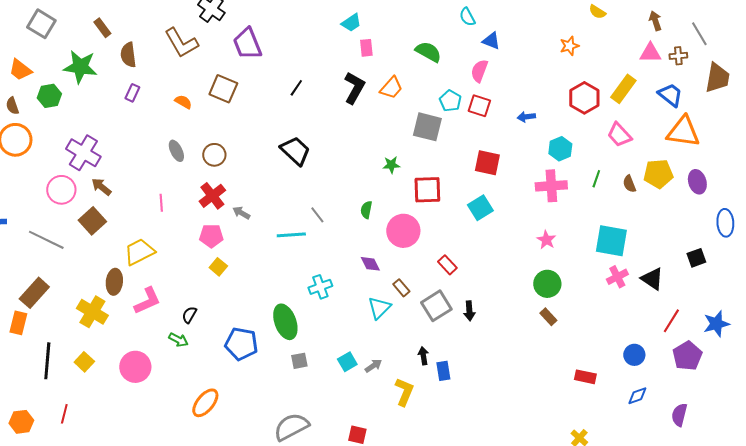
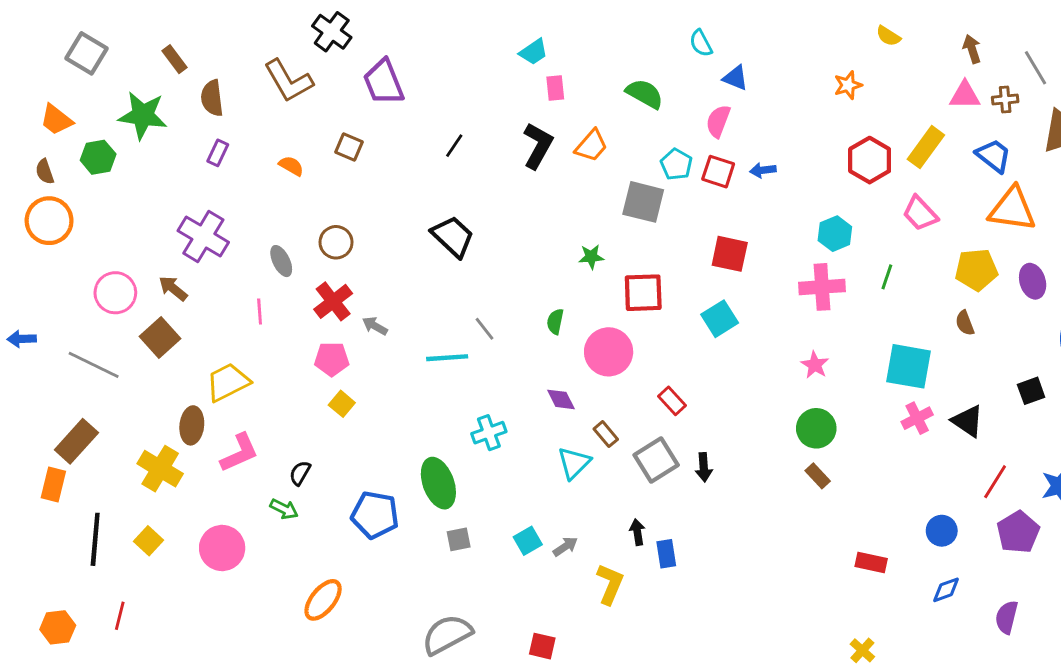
brown square: (223, 89) -> (349, 147), size x0.7
blue arrow: (526, 117) -> (763, 170), moved
gray ellipse: (176, 151) -> (281, 261), moved
purple cross: (83, 153) -> (203, 236), moved
brown semicircle: (629, 184) -> (965, 323), moved

